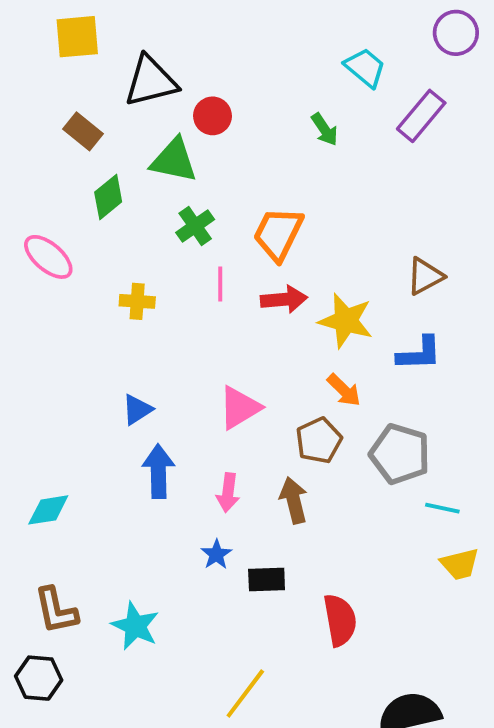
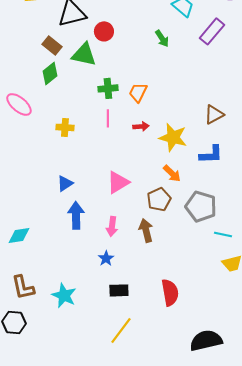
brown rectangle: (83, 131) -> (52, 45), moved
green cross: (195, 226) -> (108, 88), moved, turned 30
orange trapezoid: (278, 234) -> (138, 92), size x0.7
red arrow: (284, 299) -> (141, 126), size x0.7
black rectangle: (267, 580) -> (119, 290), moved

